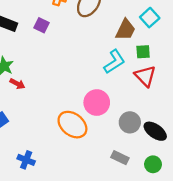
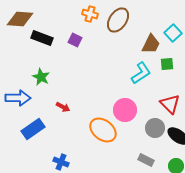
red triangle: (145, 76) -> (170, 104), moved
red arrow: (17, 84) -> (63, 107), moved

